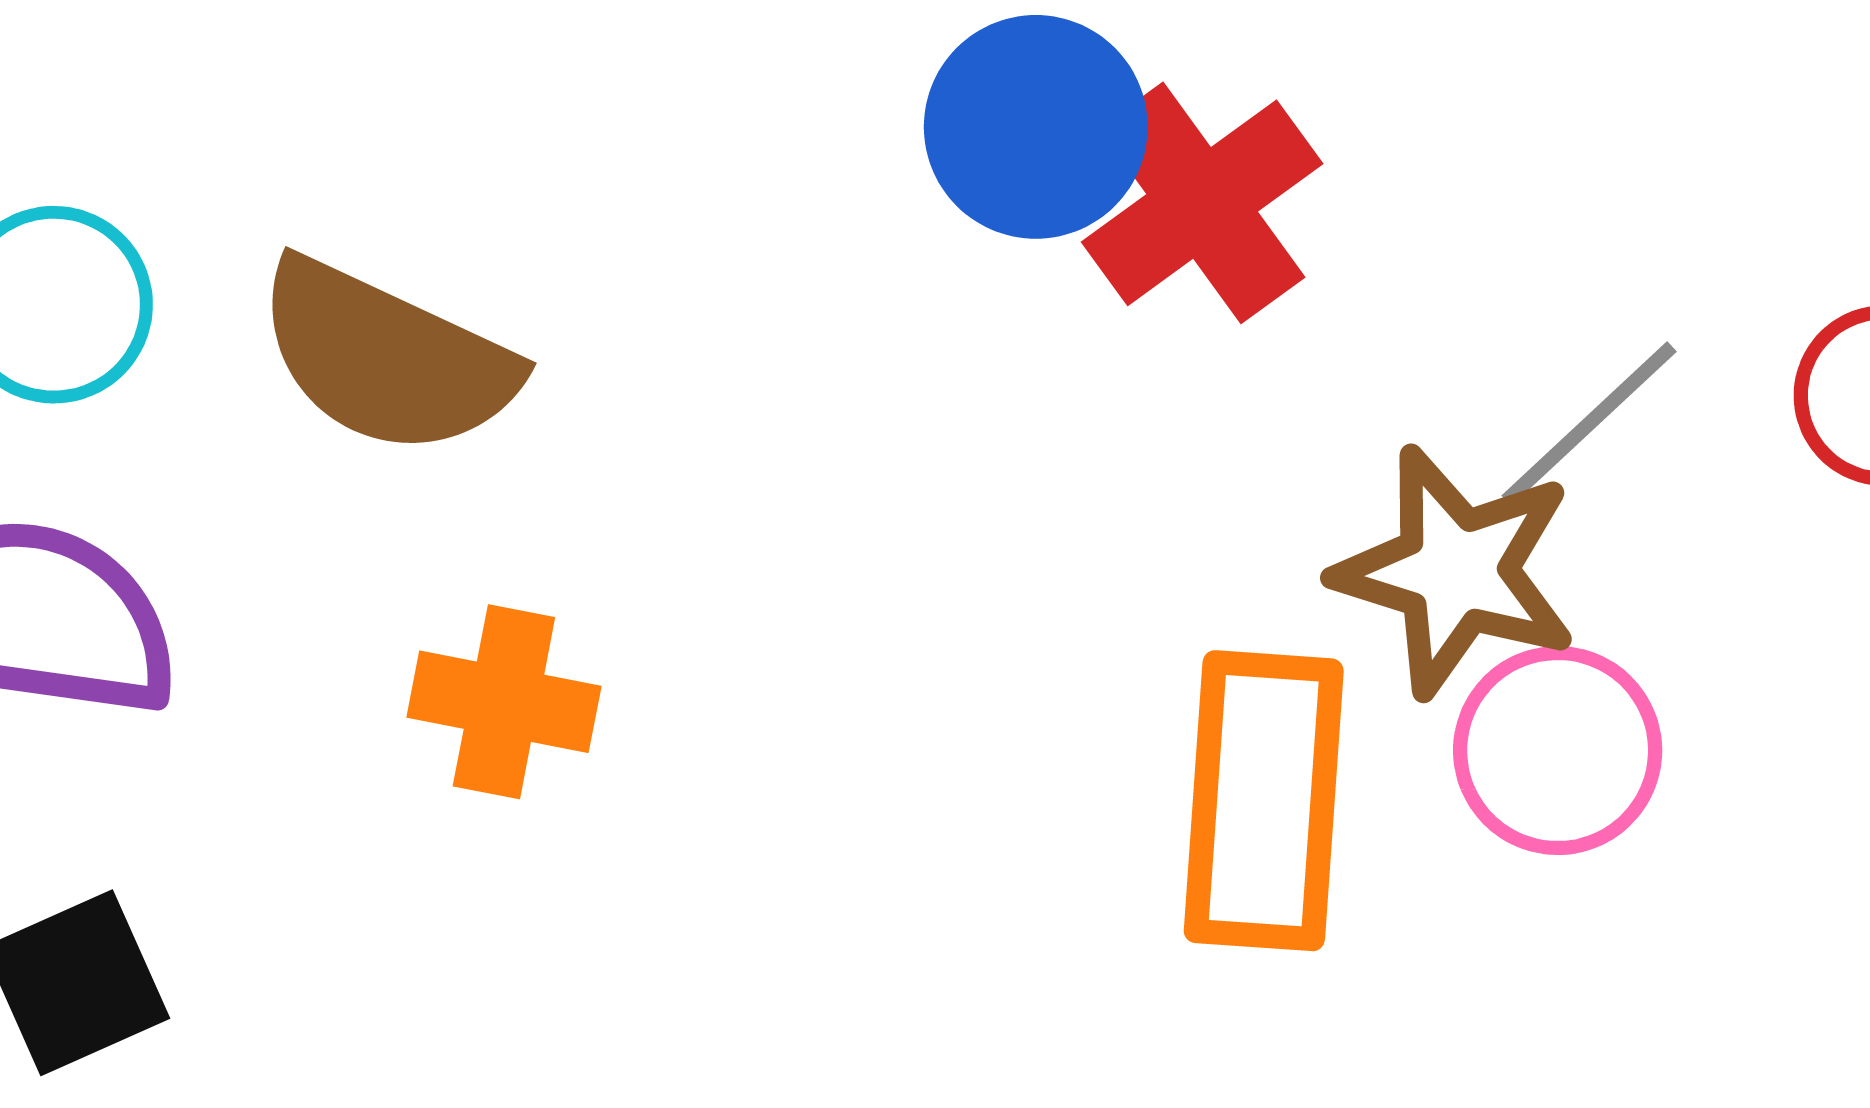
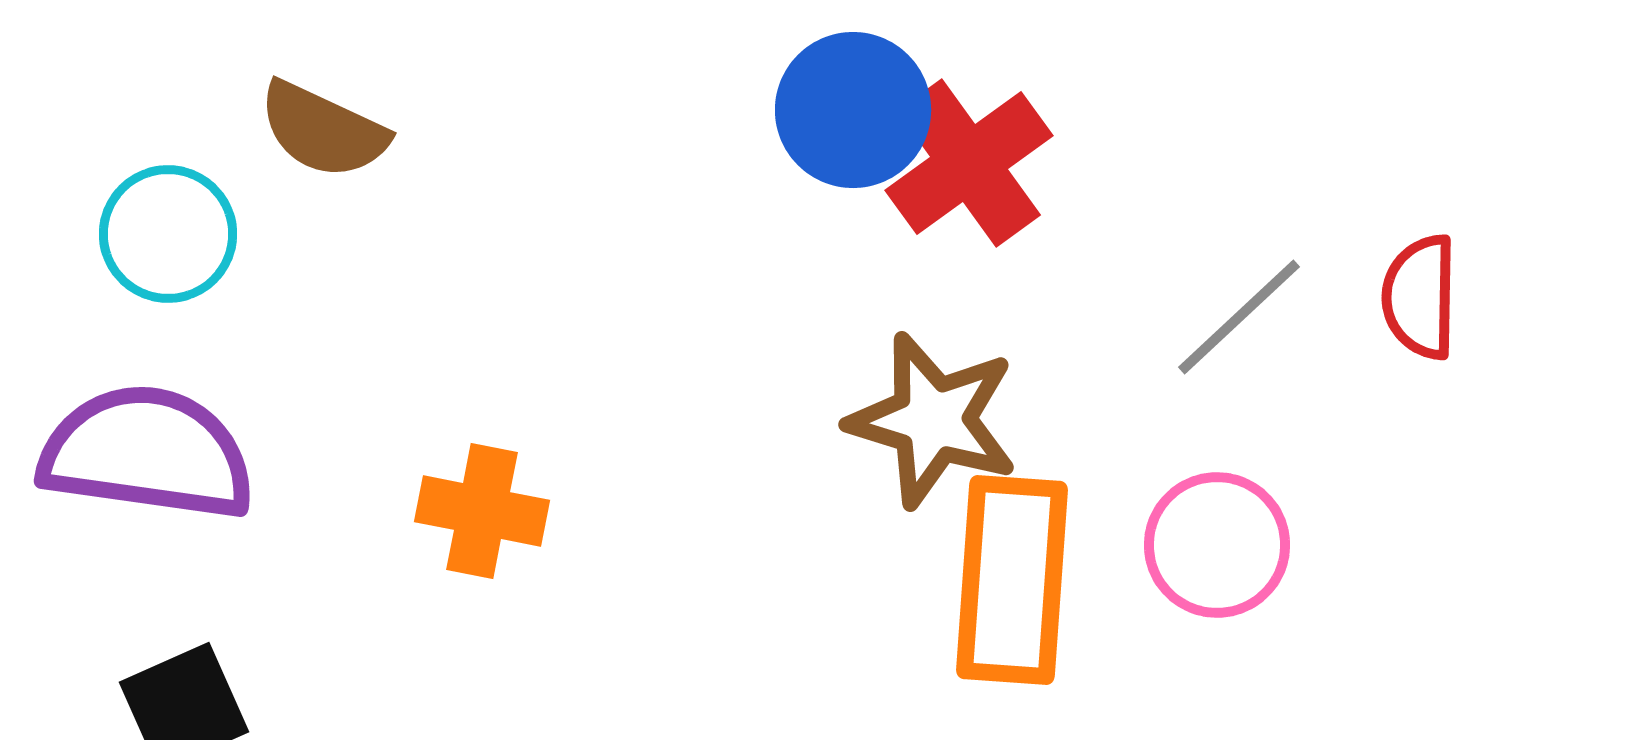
brown semicircle: (386, 358) -> (323, 130), moved, size x0.7
brown star: (1456, 571) -> (933, 420), moved

